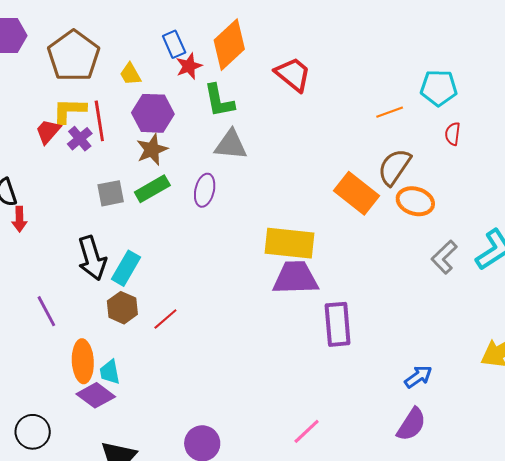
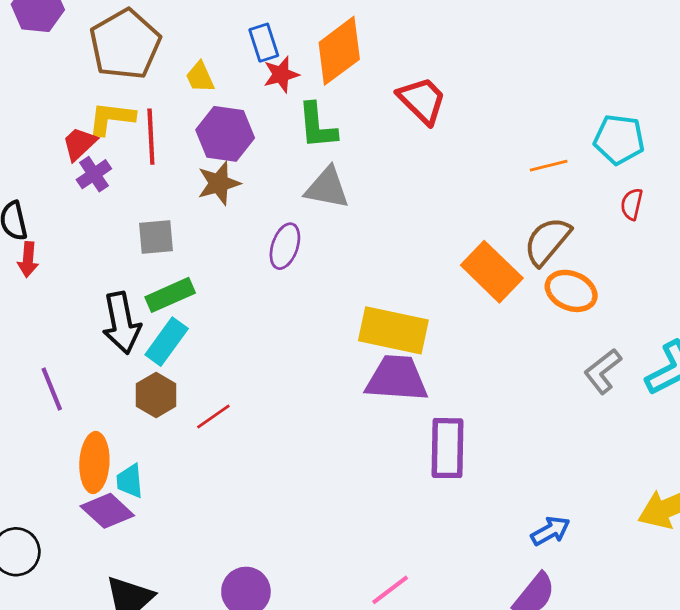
purple cross: (80, 139) -> (94, 174), moved
green rectangle: (152, 189) -> (170, 295), moved

